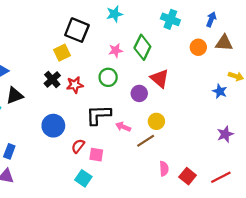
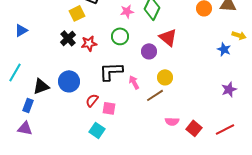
black triangle: (15, 96) -> (41, 86), moved
pink arrow: (123, 127) -> (134, 82), turned 40
pink semicircle: (164, 169) -> (172, 121), turned 96

